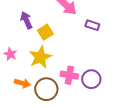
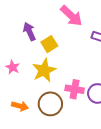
orange arrow: (22, 83) -> (20, 106), moved

